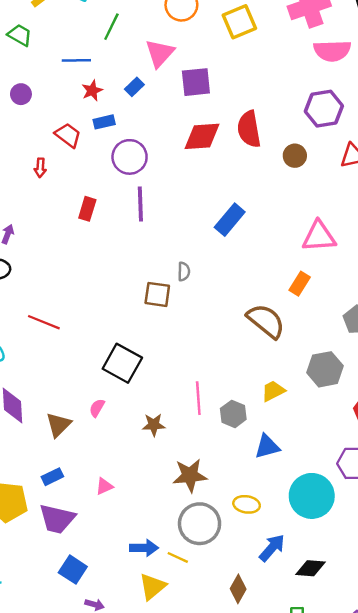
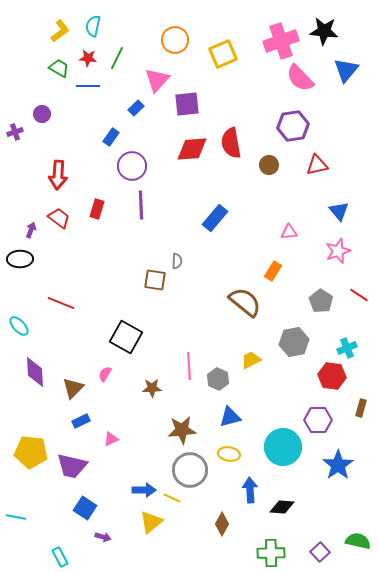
green trapezoid: (20, 35) -> (59, 68), moved
pink semicircle: (332, 51) -> (300, 78), turned 48
red star: (92, 91) -> (88, 58), moved, turned 30
blue rectangle: (104, 122) -> (111, 137), turned -42
red trapezoid: (68, 135) -> (59, 218), moved
red arrow: (40, 168) -> (58, 175), size x1.8
pink triangle: (319, 237) -> (289, 232), size x0.6
blue triangle: (267, 446) -> (230, 417), moved
blue rectangle: (52, 477) -> (81, 421), moved
blue arrow: (272, 548) -> (250, 490), turned -45

